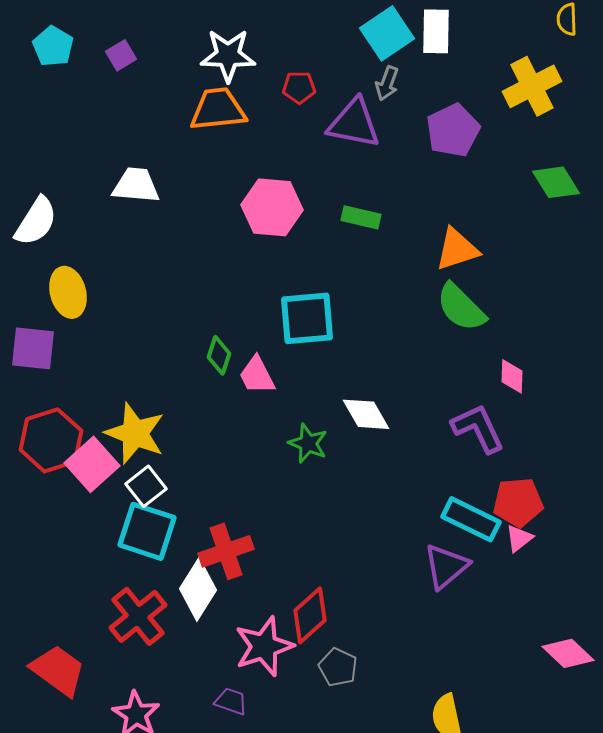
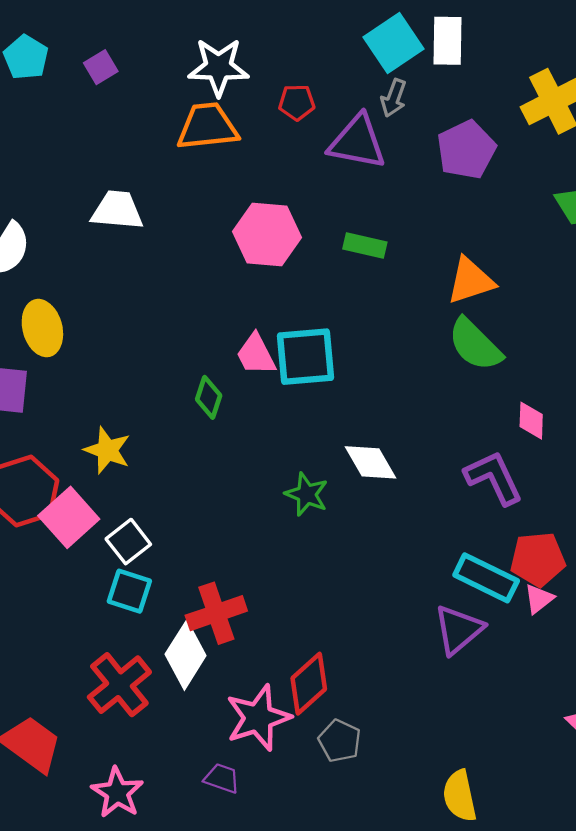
pink trapezoid: (257, 375) -> (256, 354), moved
yellow star: (135, 433) -> (107, 450), moved, size x0.7
cyan square: (147, 531) -> (129, 591), size x0.7

